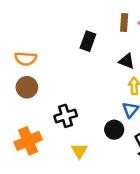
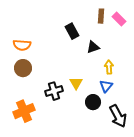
black rectangle: (88, 41) -> (72, 31), turned -49
black triangle: (127, 61) -> (93, 47), moved, turned -40
yellow triangle: (79, 151) -> (76, 83), moved

